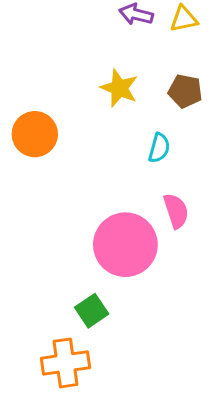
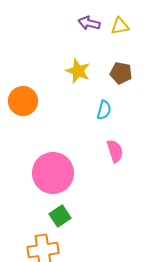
pink circle: (125, 245) -> (53, 173), moved

